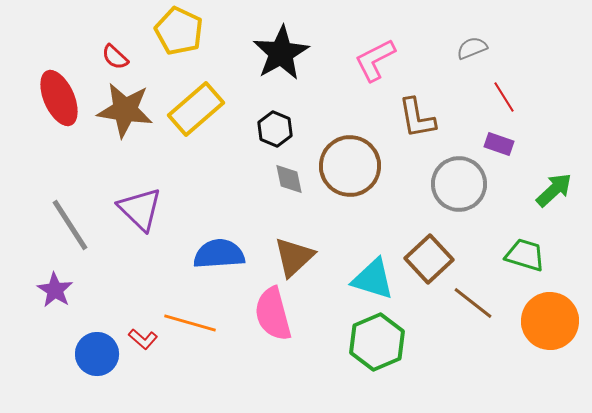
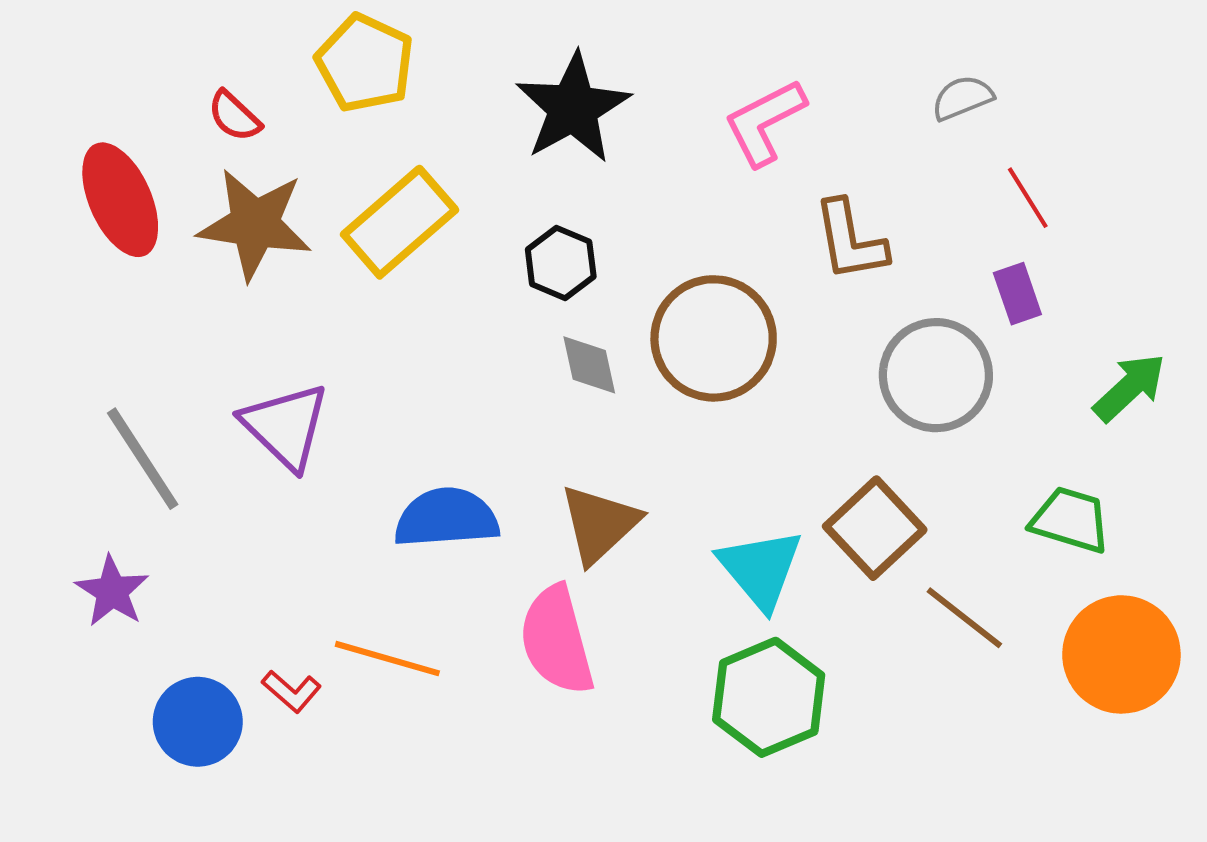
purple rectangle: (499, 144) -> (1017, 294), turned 52
cyan triangle: (373, 279) -> (761, 569), turned 33

